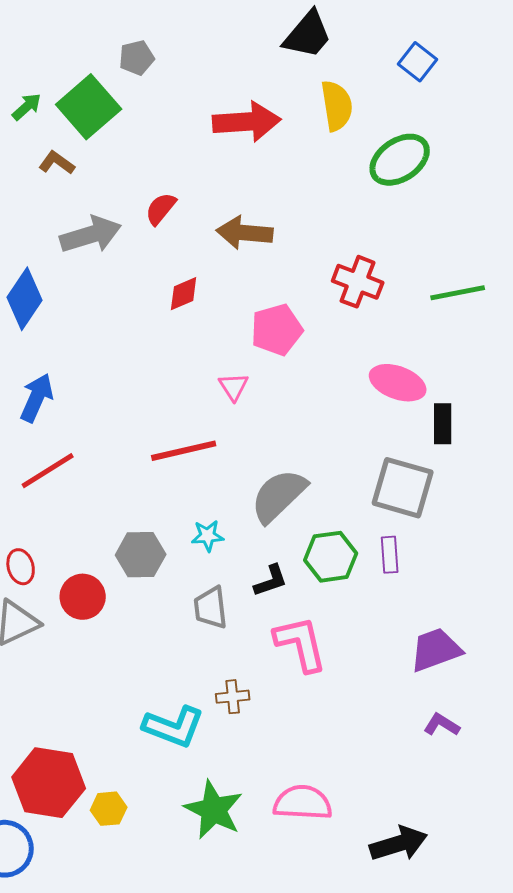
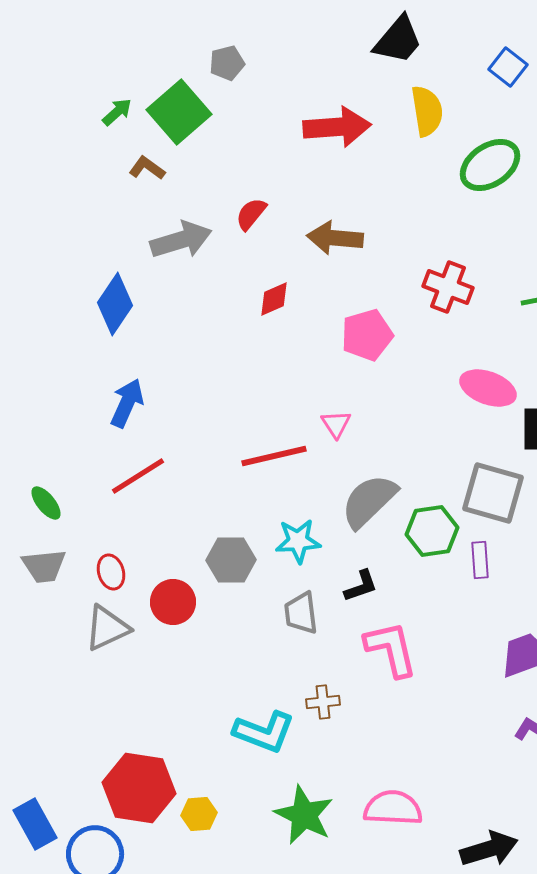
pink triangle: (234, 387) -> (336, 424), moved
cyan star: (208, 536) -> (298, 541), size x1.4
green hexagon: (331, 557) -> (432, 531), moved

